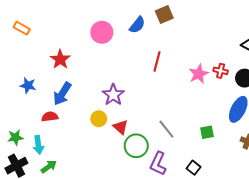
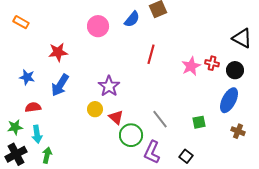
red star: (60, 59) -> (58, 52), turned 30
red semicircle: (50, 117) -> (33, 107), moved
green arrow: (49, 167) -> (47, 155), turned -42

